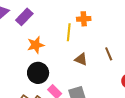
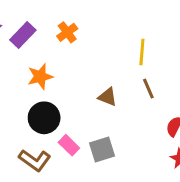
orange cross: (84, 19) -> (67, 32), moved, turned -32
yellow line: (69, 32) -> (142, 52), moved

